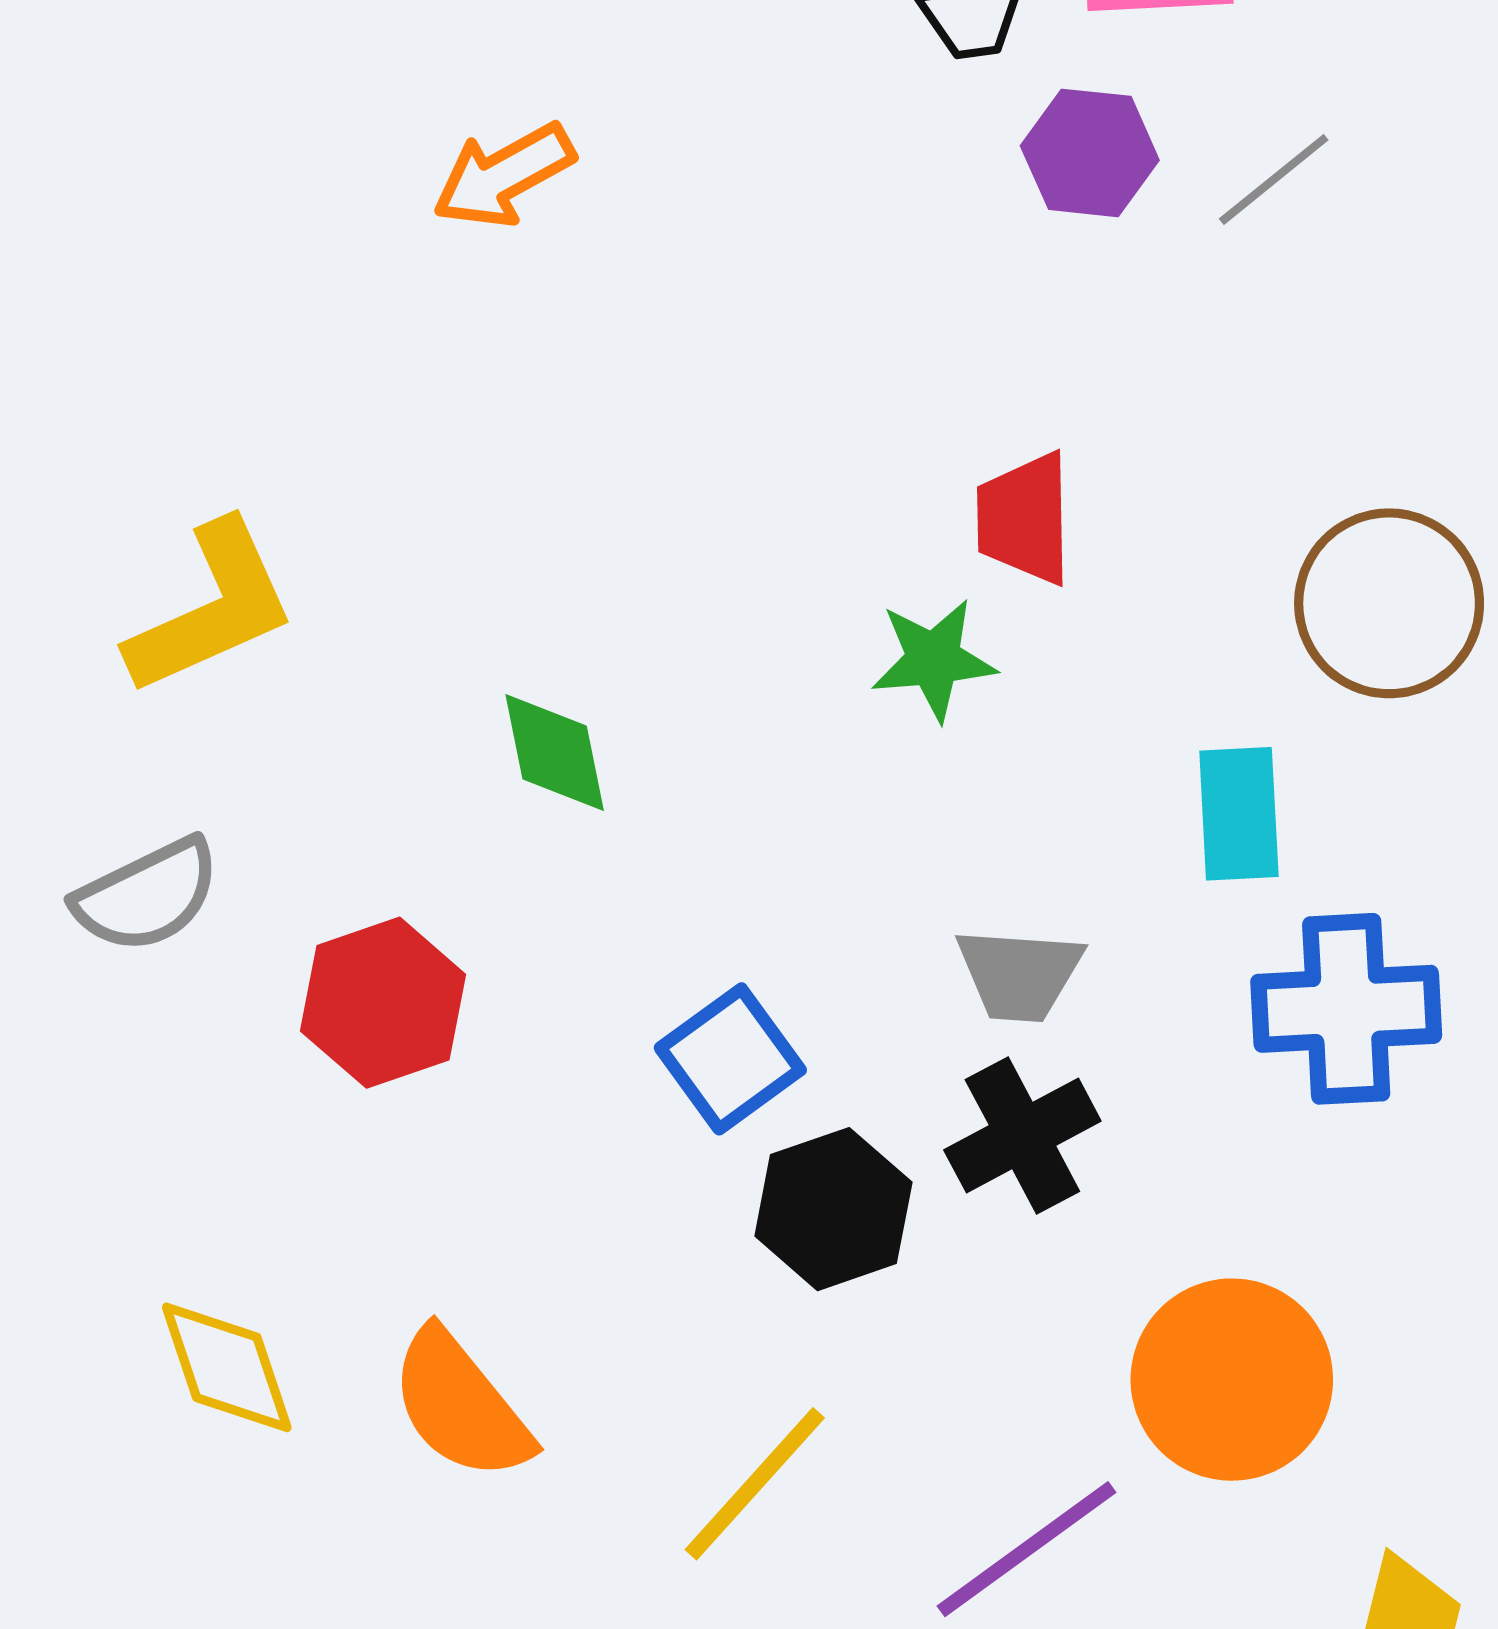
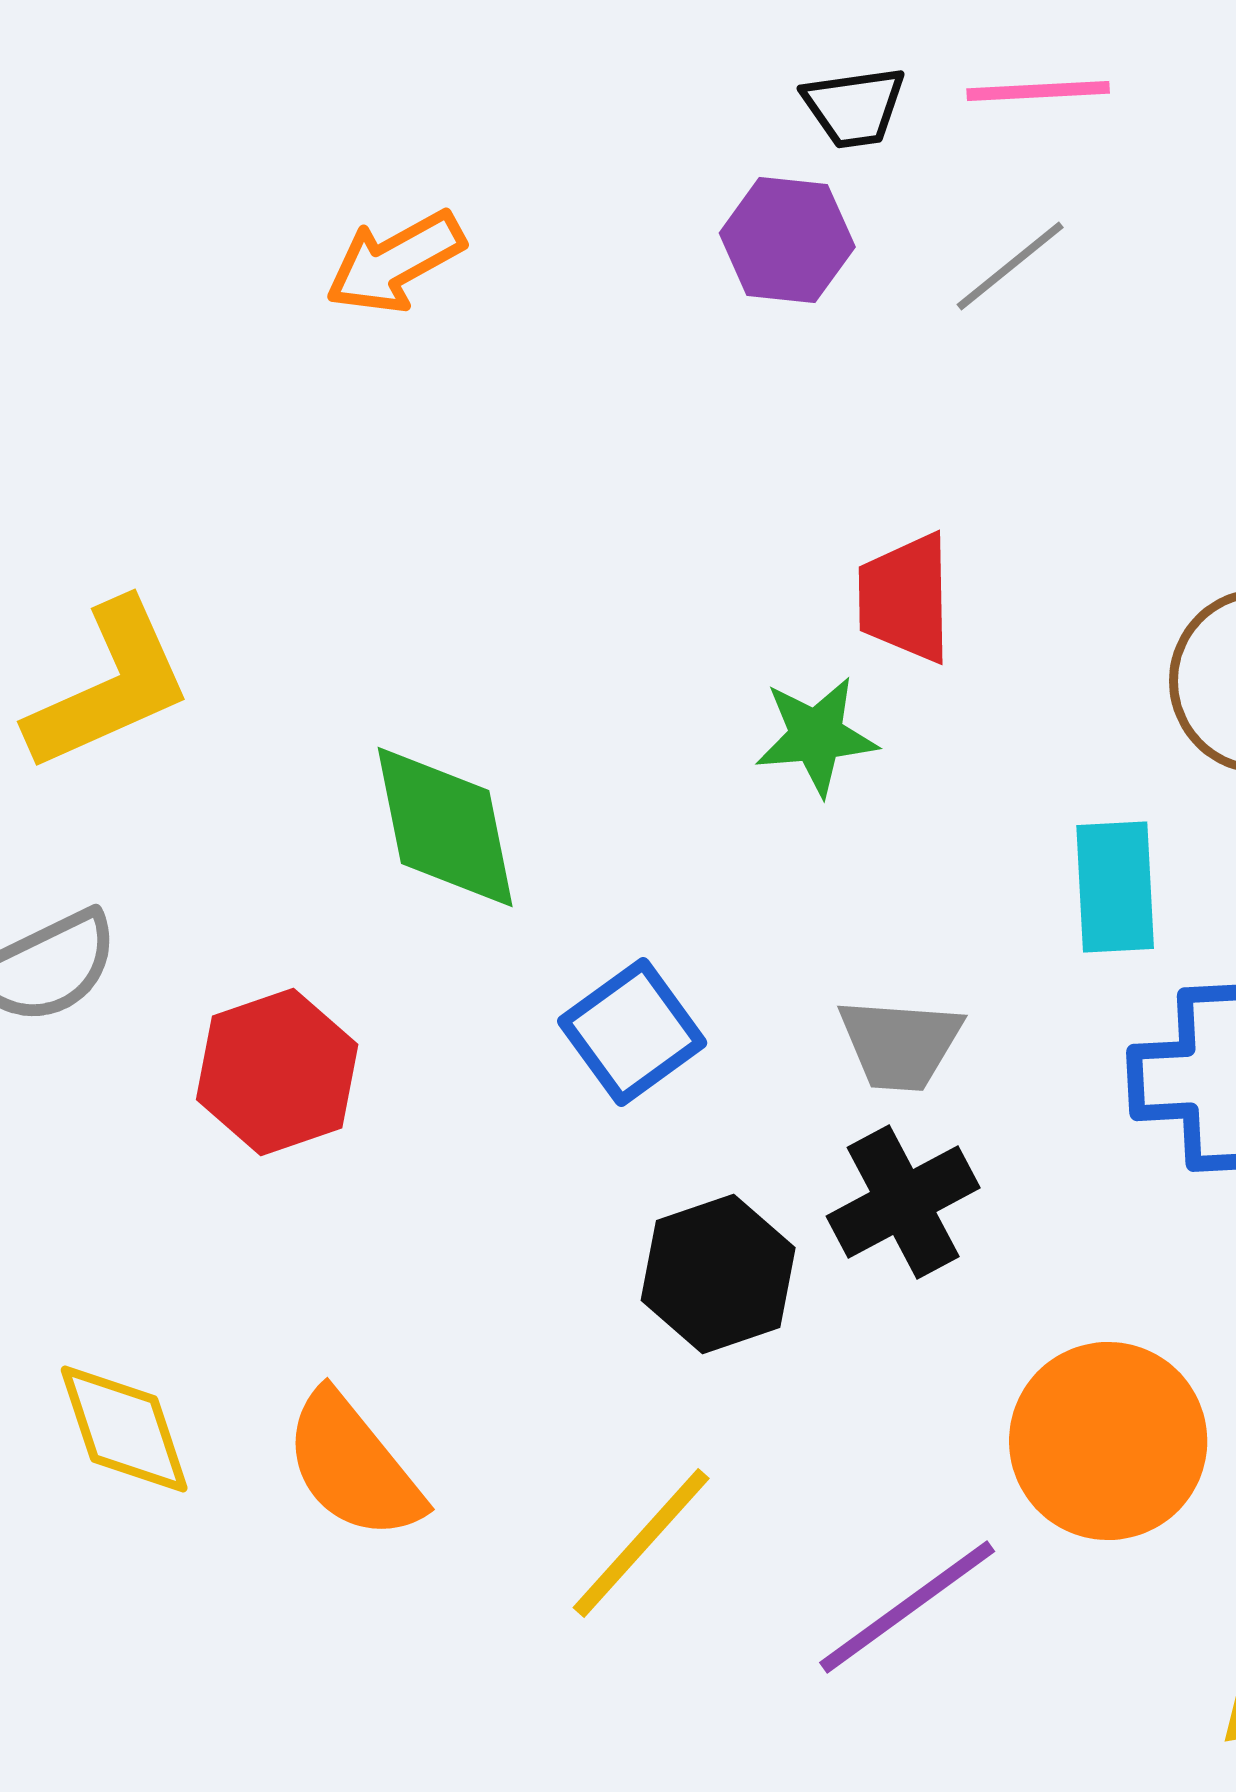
purple hexagon: (1090, 153) -> (787, 240), moved
gray line: (1274, 179) -> (1010, 266), moved
green diamond: (555, 752) -> (445, 827), size x1.4
blue square: (730, 1059) -> (632, 1032), moved

